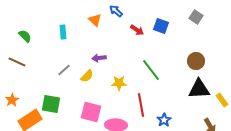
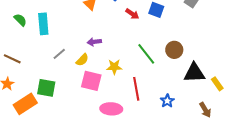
cyan rectangle: (63, 32) -> (43, 24), moved, size x1.5
brown circle: (196, 61) -> (174, 50), moved
brown line: (17, 62) -> (12, 59), moved
pink square: (91, 112) -> (91, 81), moved
blue star: (164, 120) -> (167, 101), moved

